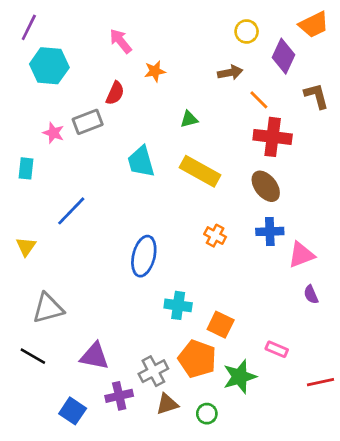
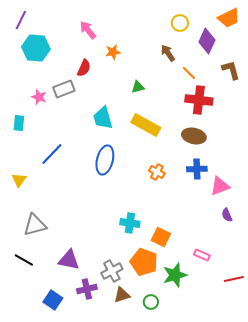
brown arrow: (230, 73) -> (168, 53), turned -114
brown ellipse: (266, 186) -> (194, 136), turned -40
blue ellipse: (144, 256) -> (105, 160), moved

